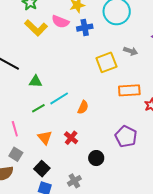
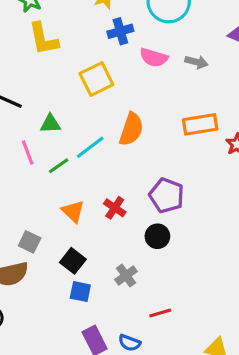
pink semicircle: (60, 22) -> (154, 57), moved
yellow L-shape: (36, 28) -> (43, 39), turned 40
yellow square: (106, 62) -> (96, 79), moved
orange semicircle: (83, 107) -> (131, 129), moved, size x1.5
pink line: (15, 129) -> (28, 152), moved
purple pentagon: (126, 136) -> (167, 195), moved

